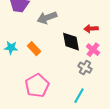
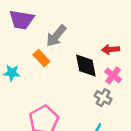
gray arrow: (47, 18) -> (56, 36), turned -30
orange rectangle: (34, 49) -> (41, 58), moved

